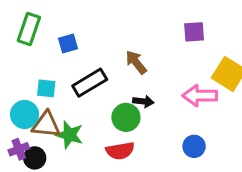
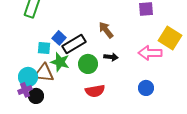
blue square: (68, 43) -> (59, 38), moved, turned -32
cyan circle: (25, 114) -> (28, 77), moved
green circle: (126, 117) -> (88, 64), moved
green star: (69, 135) -> (60, 62), moved

